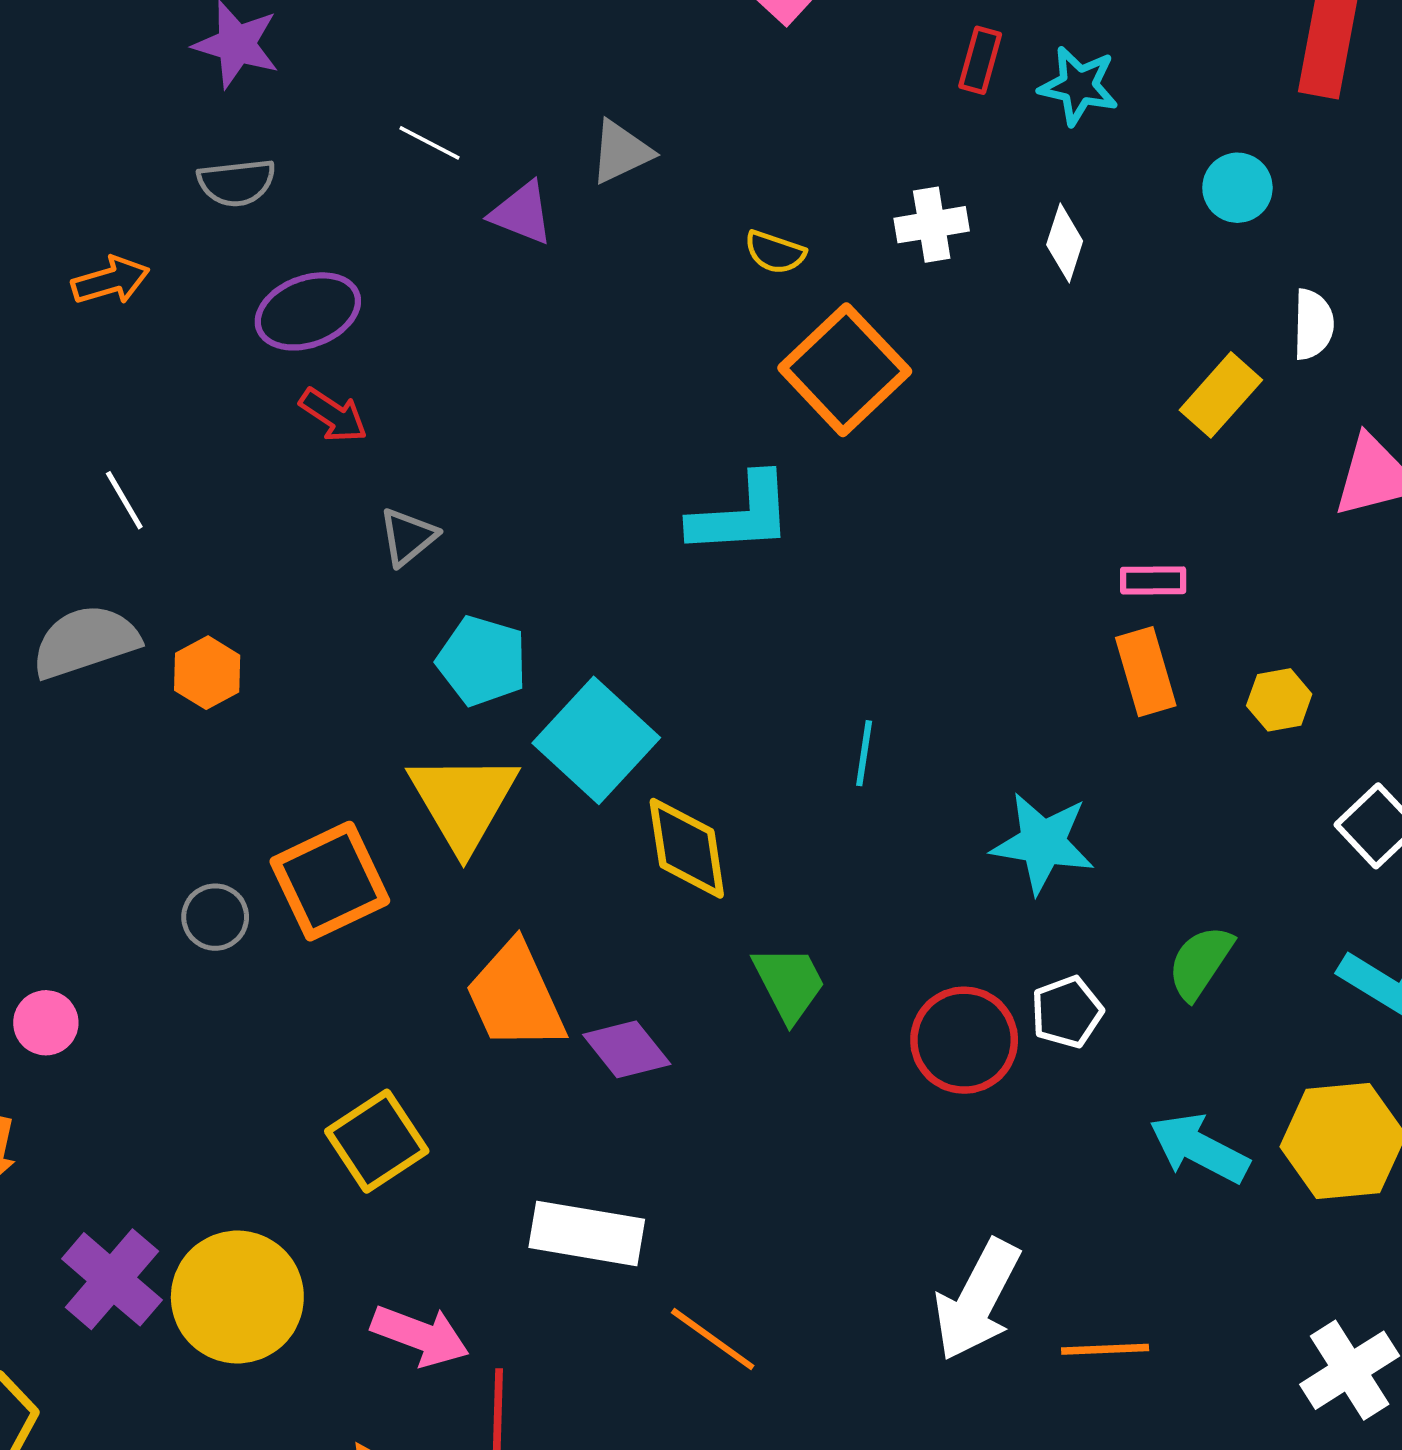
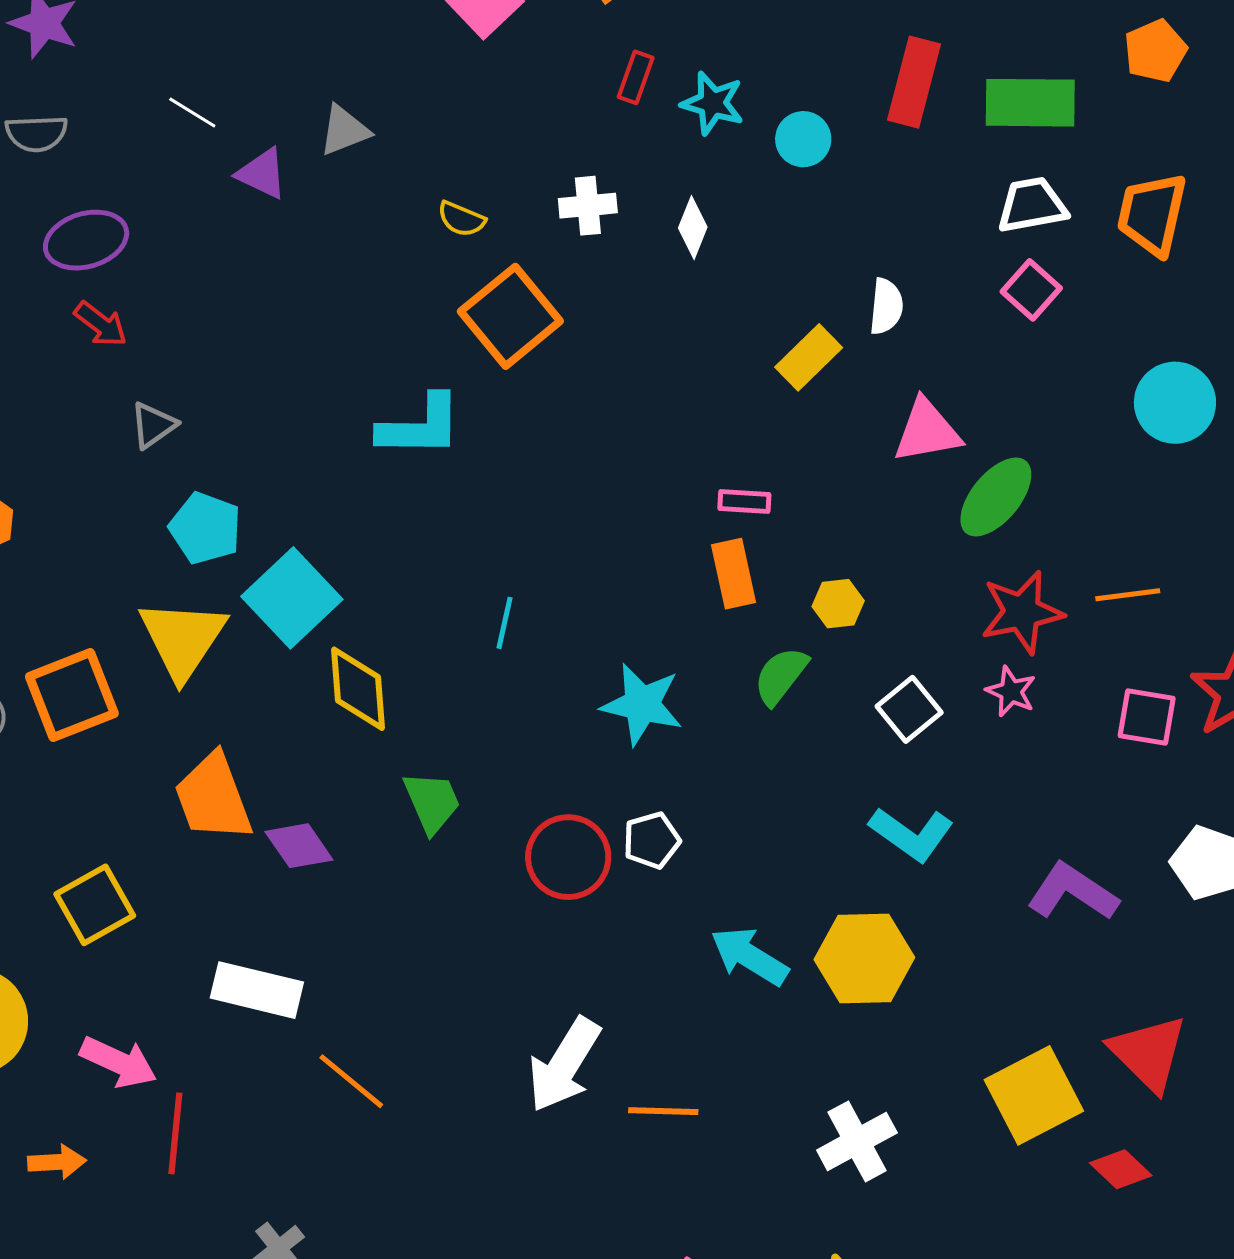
cyan circle: (1237, 188) -> (803, 139), moved
green semicircle: (1200, 962) -> (781, 676), moved

